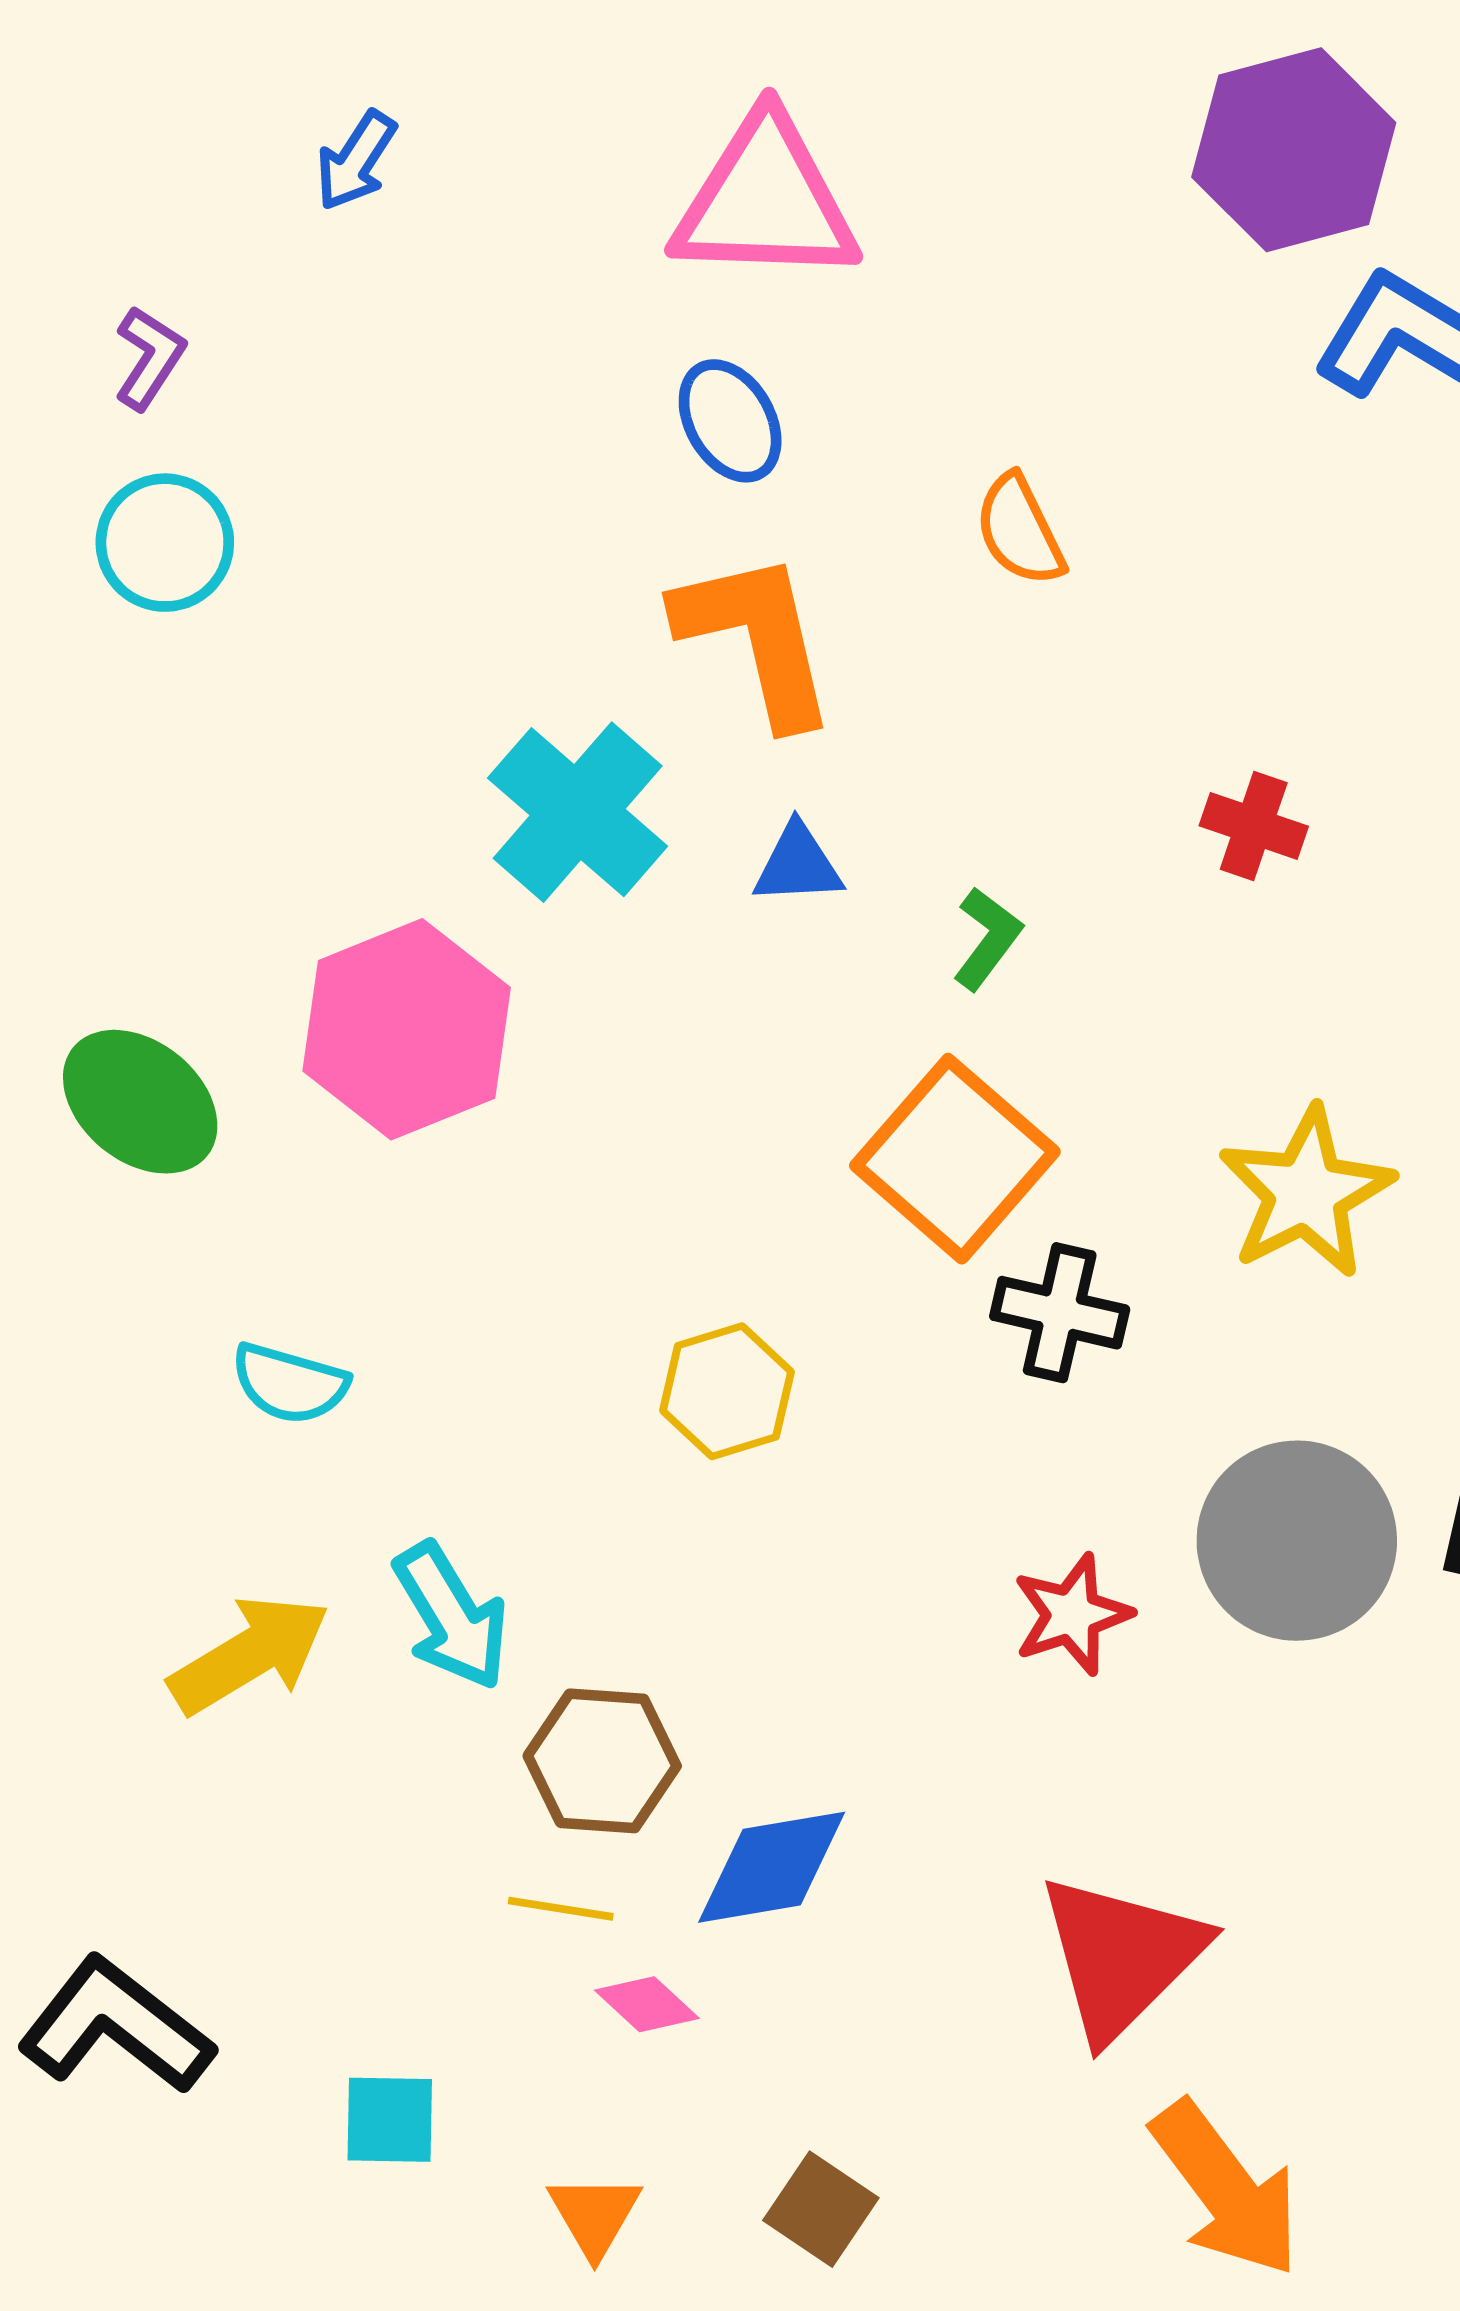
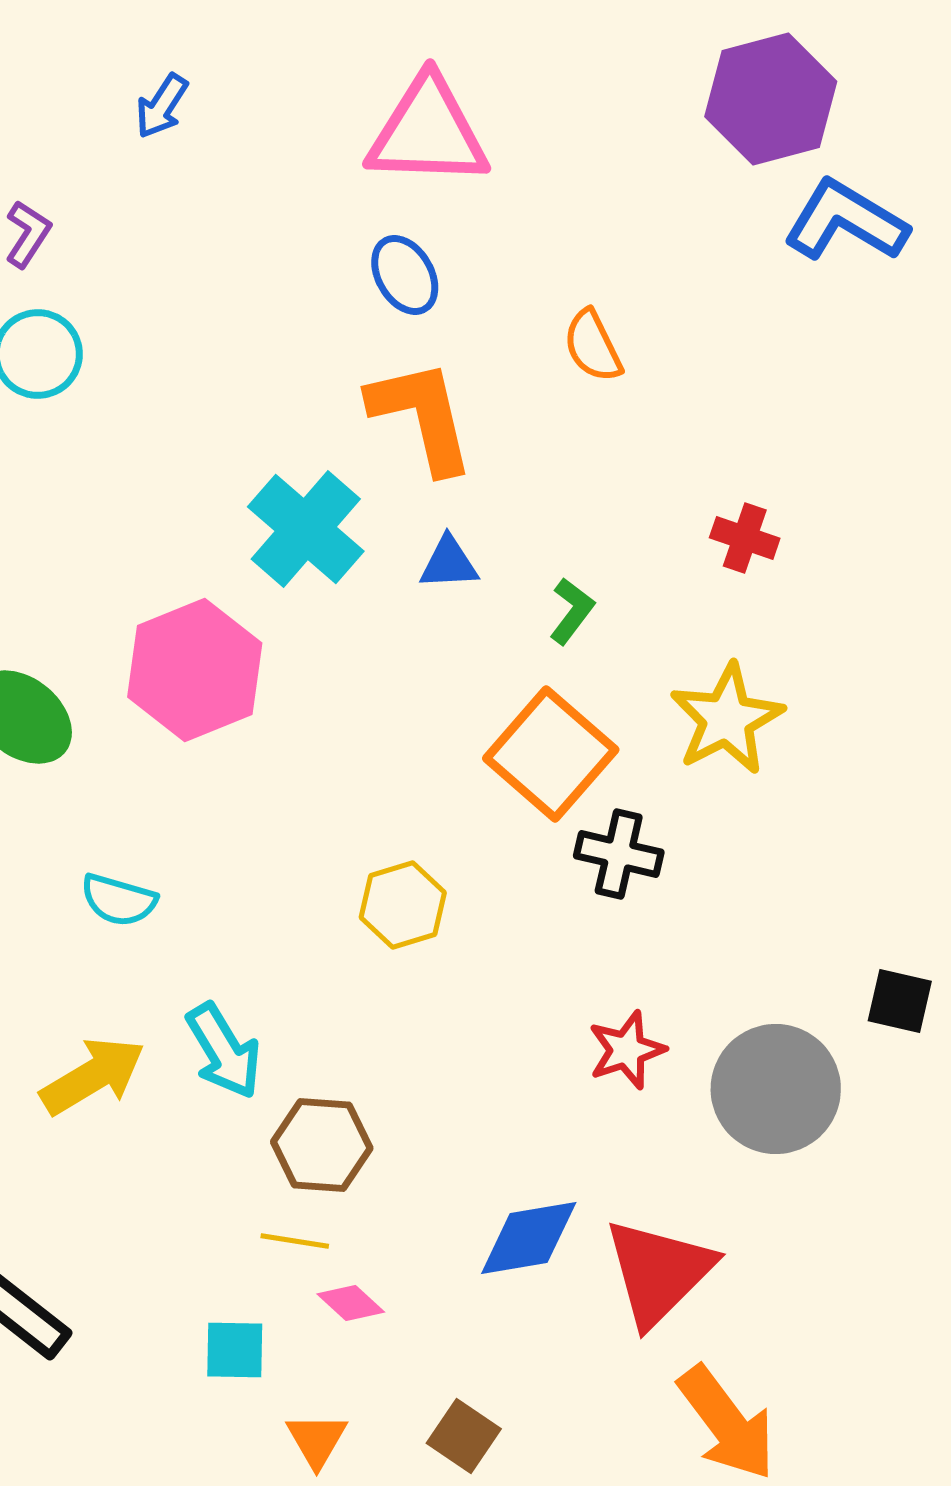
yellow star: (1306, 1193) -> (727, 719), moved
gray circle: (1297, 1541) -> (776, 1089), moved
blue diamond: (772, 1867) -> (529, 1238), moved
cyan square: (390, 2120) -> (235, 1350), moved

